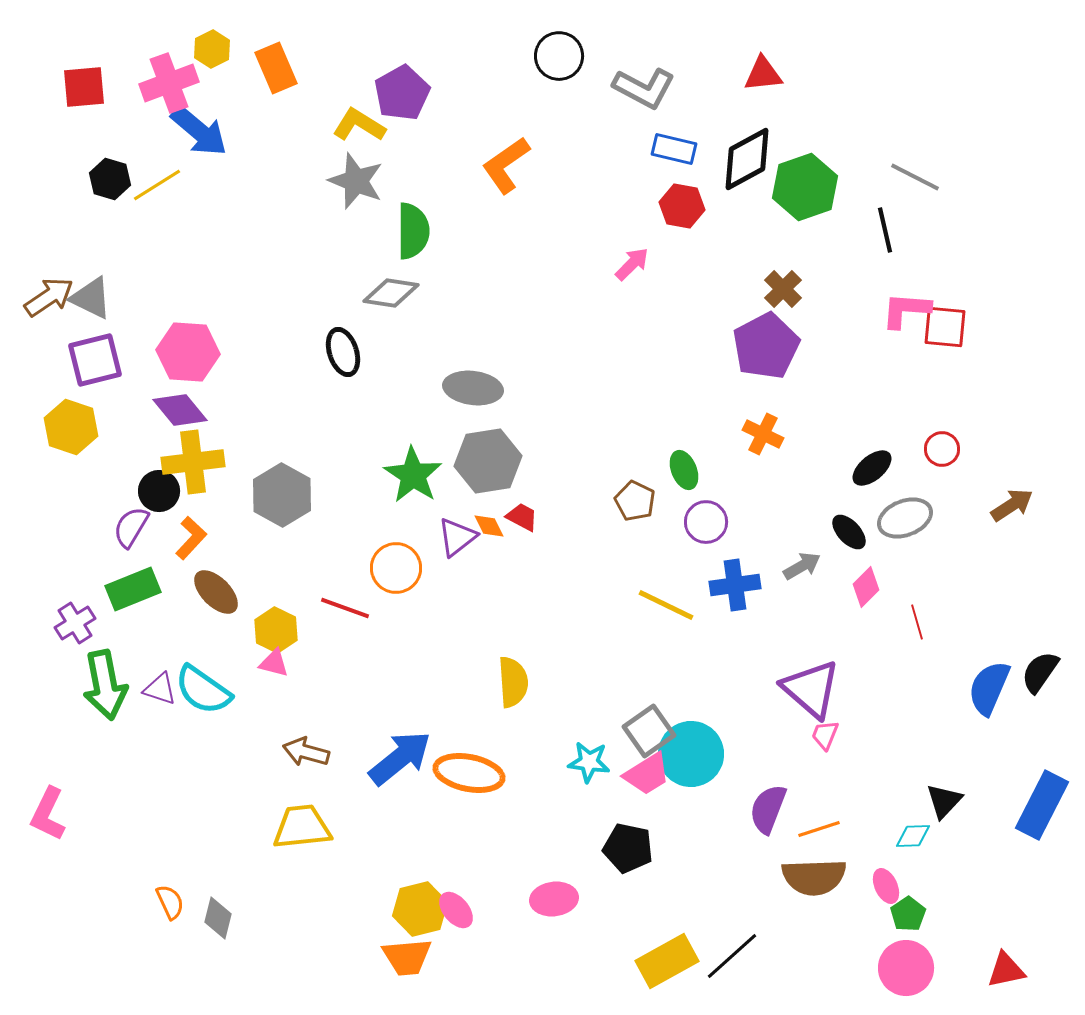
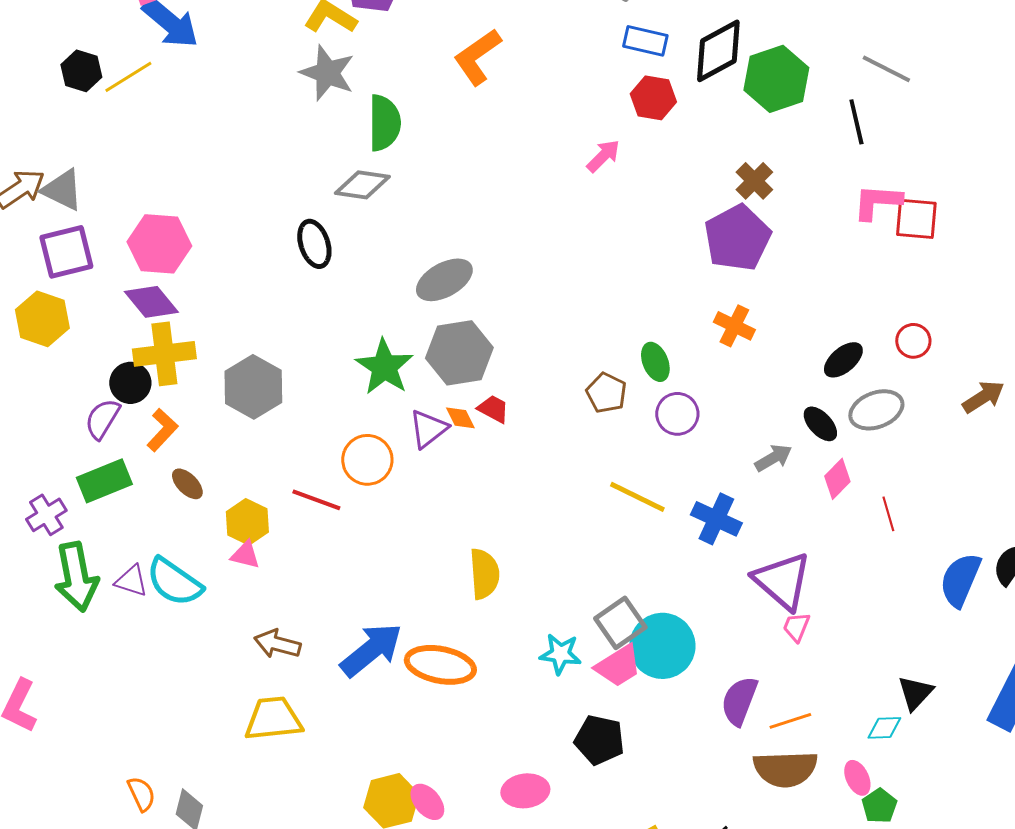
gray ellipse: (473, 388) -> (444, 280), turned -36
blue cross: (735, 585) -> (716, 519), moved, turned 33
brown ellipse: (216, 592) -> (187, 484), size x0.7

